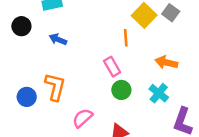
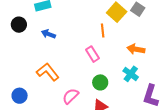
orange L-shape: (55, 87) -> (48, 72), turned -50
green circle: (121, 90) -> (100, 82), moved
blue circle: (27, 97) -> (20, 96), moved

